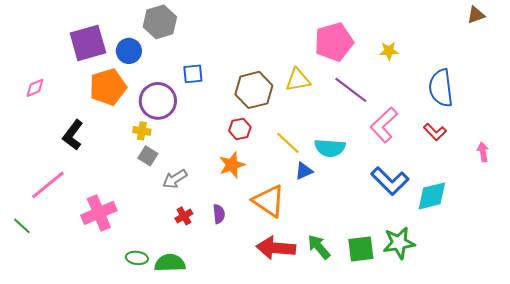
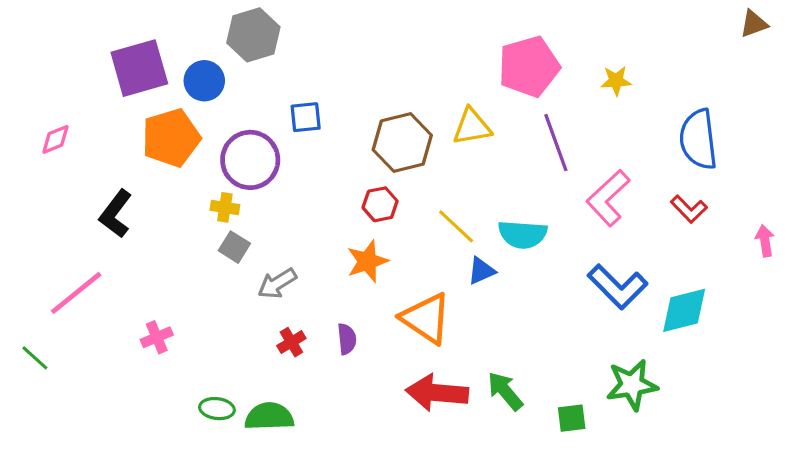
purple line: (351, 90) -> (556, 143), turned 33
pink cross: (99, 213) -> (157, 337), size x0.6
green square: (361, 249) -> (572, 418), moved, size x0.7

